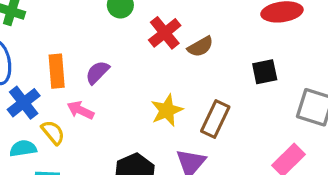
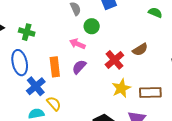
red cross: (165, 33) -> (114, 60), moved
pink arrow: (80, 110) -> (77, 44), moved
brown rectangle: (215, 119) -> (150, 92), turned 65

